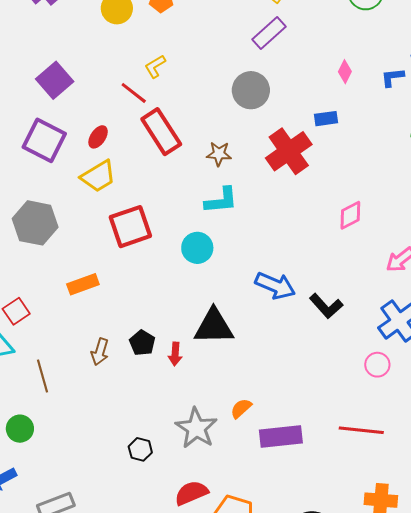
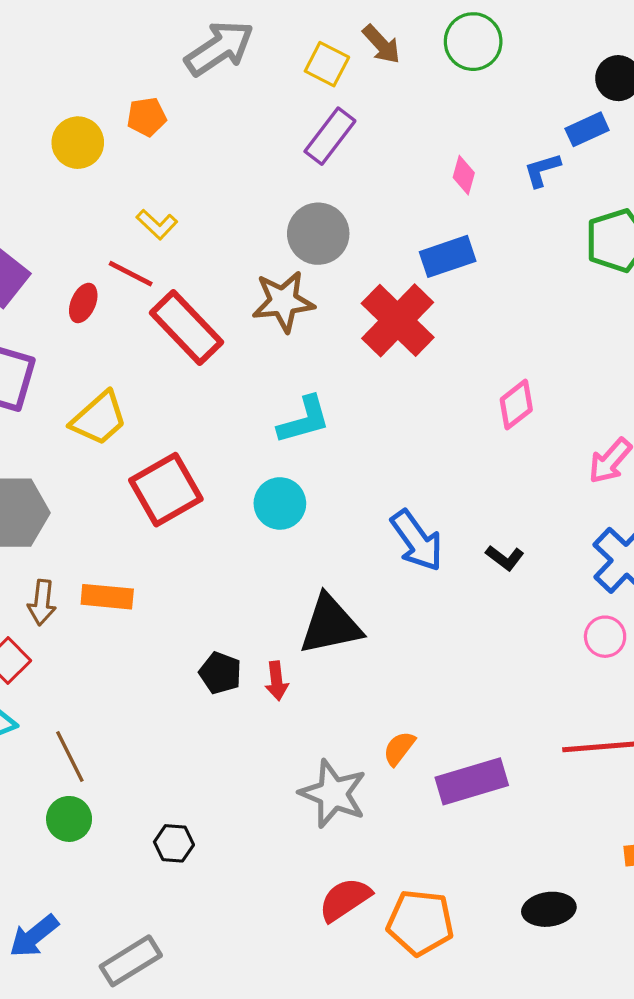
yellow L-shape: (155, 66) -> (157, 224), turned -95
blue rectangle: (326, 119) -> (448, 256), size x1.4
red ellipse: (98, 137) -> (83, 303), moved
brown star: (219, 154) -> (283, 302), moved, size x1.5
orange rectangle: (83, 284) -> (107, 597), turned 36
blue arrow: (275, 286) -> (417, 541), turned 42
black L-shape: (326, 306) -> (505, 558), size x0.7
brown arrow: (100, 352) -> (42, 603), moved
green circle: (20, 429) -> (69, 819), moved
black hexagon: (140, 449) -> (174, 843), moved

